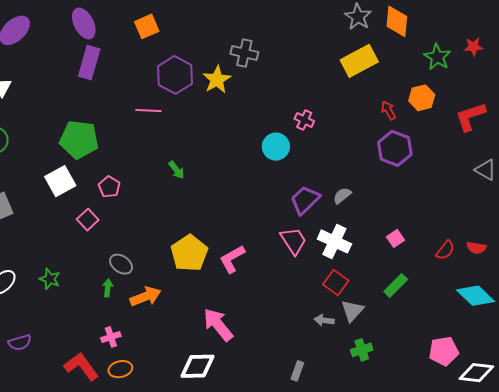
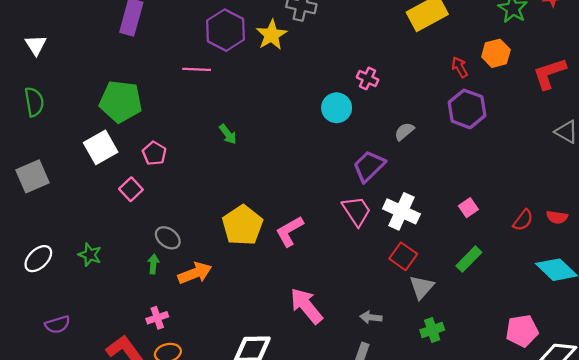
gray semicircle: (342, 196) -> (404, 131), moved
gray arrow: (324, 320) -> (371, 317), moved
pink arrow: (218, 325) -> (306, 306), moved

